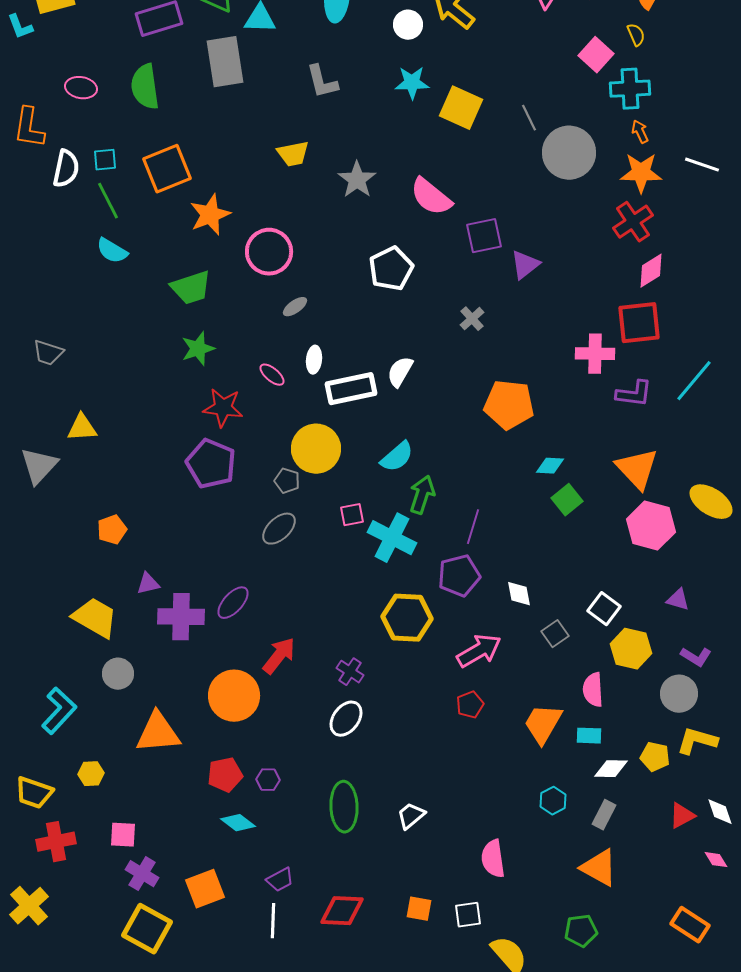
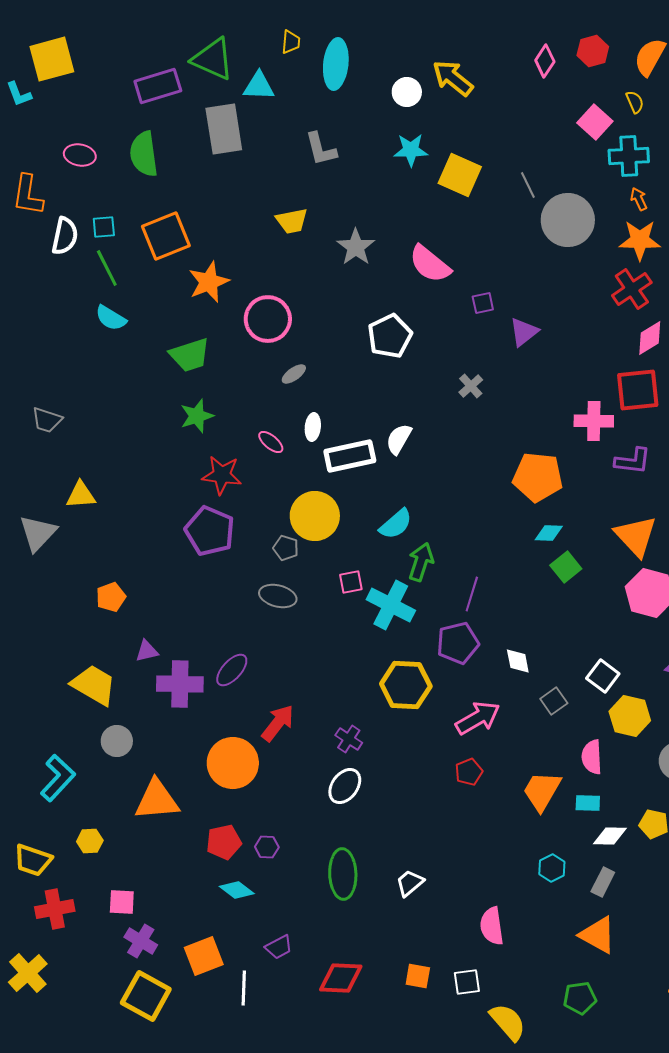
purple square: (484, 236) -> (483, 303), size x0.6
orange pentagon: (509, 405) -> (538, 477), moved
gray ellipse: (279, 529) -> (278, 596), turned 57
white line: (273, 921) -> (244, 988), moved

